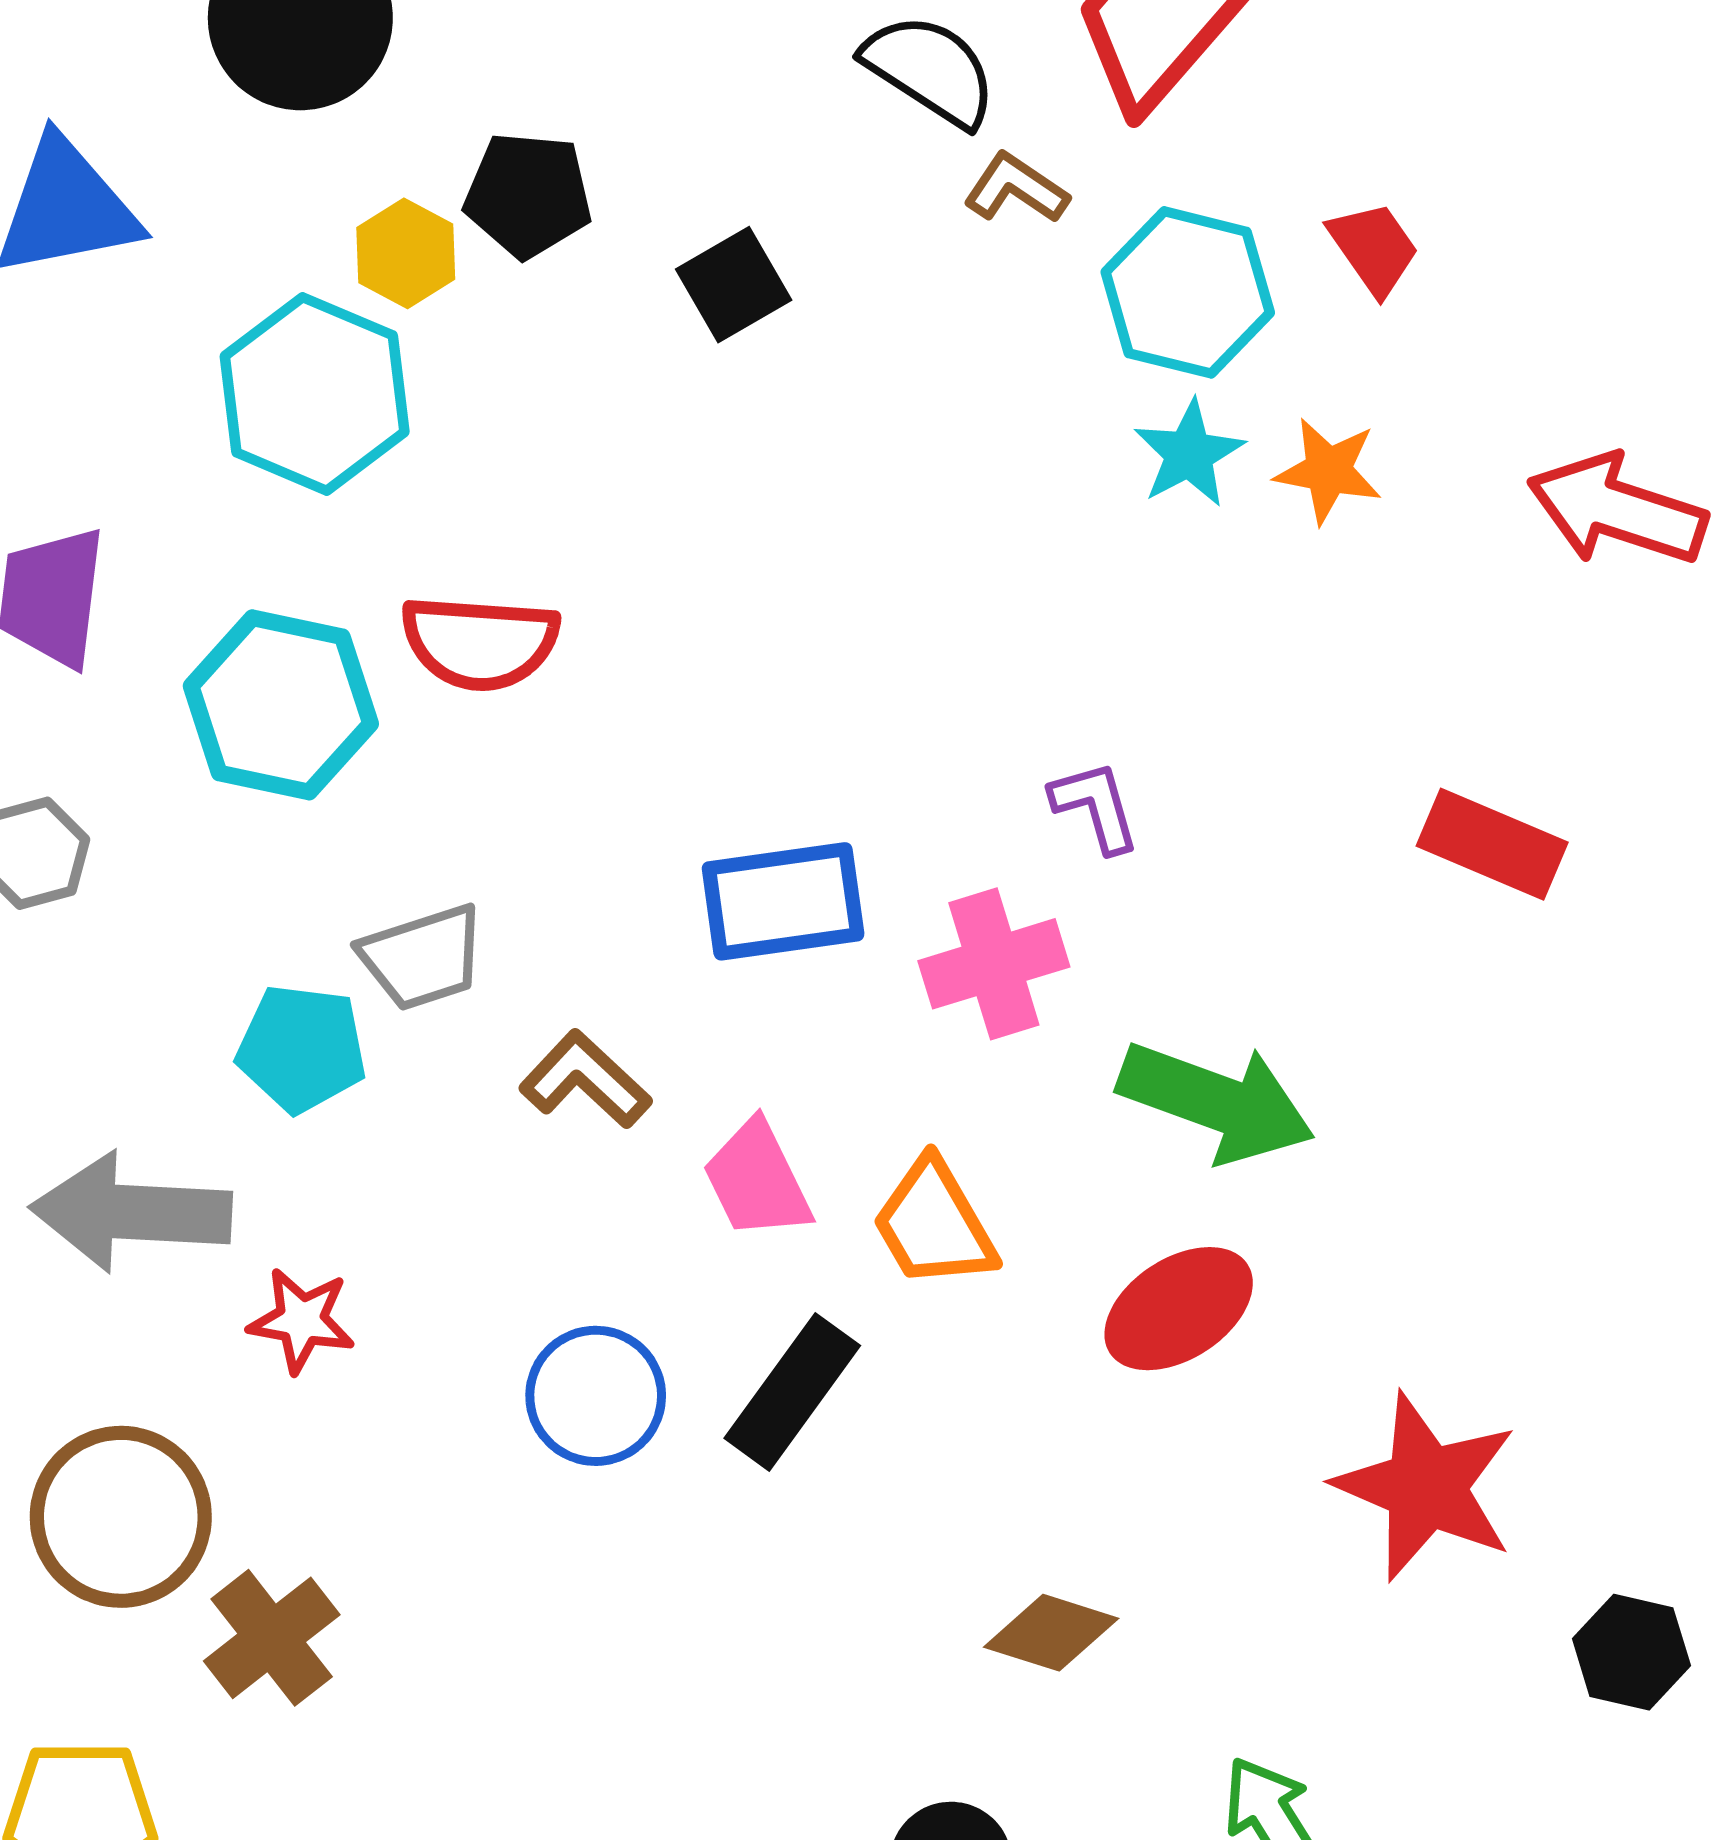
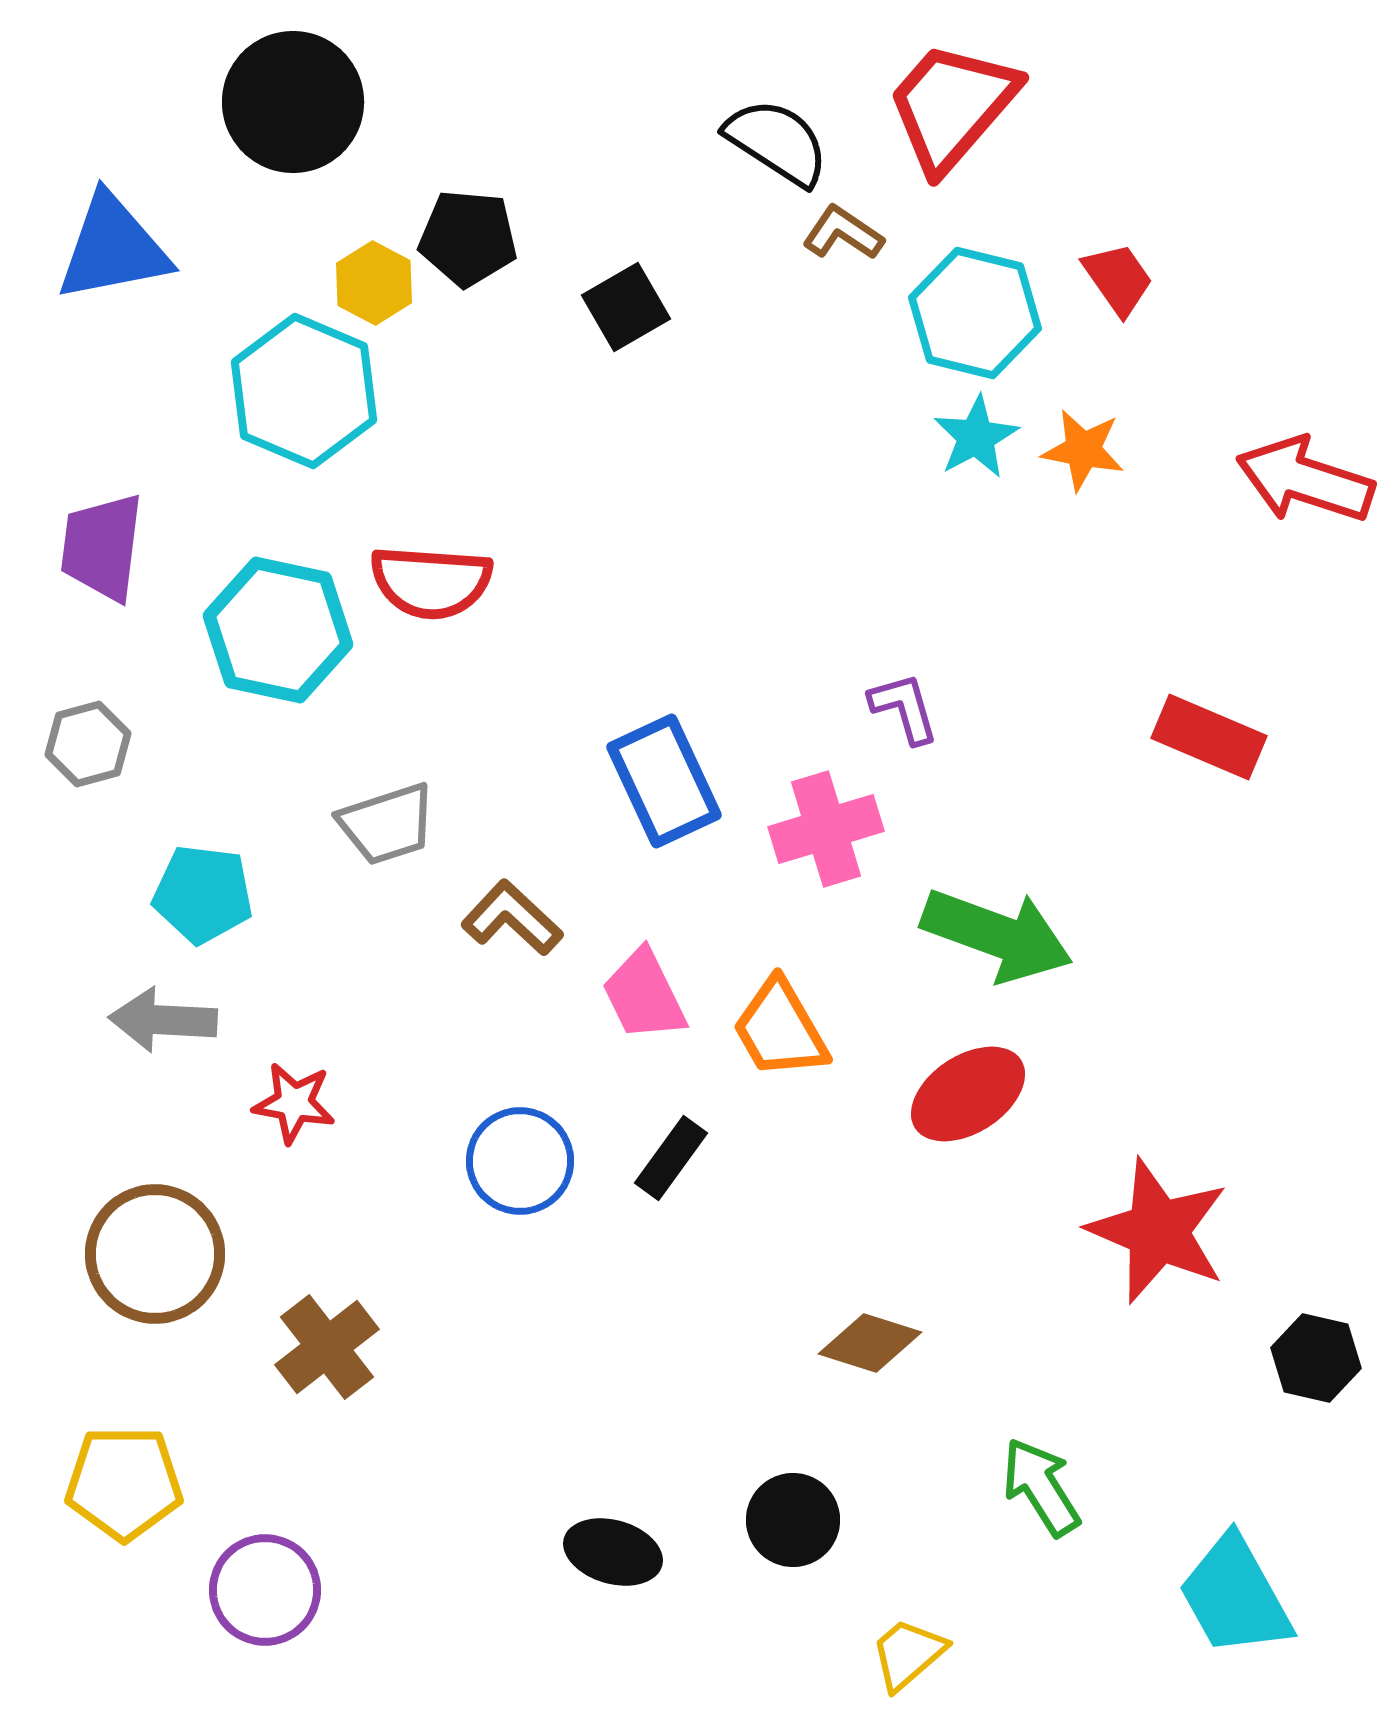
blue rectangle: (783, 901) -> (664, 781), turned 73
cyan pentagon: (302, 1048) -> (203, 894), moved
gray arrow: (131, 1212) -> (163, 1020), size x0.7
black rectangle: (792, 1392) -> (671, 1158), size x0.7
brown cross: (272, 1638) -> (327, 1347), moved

